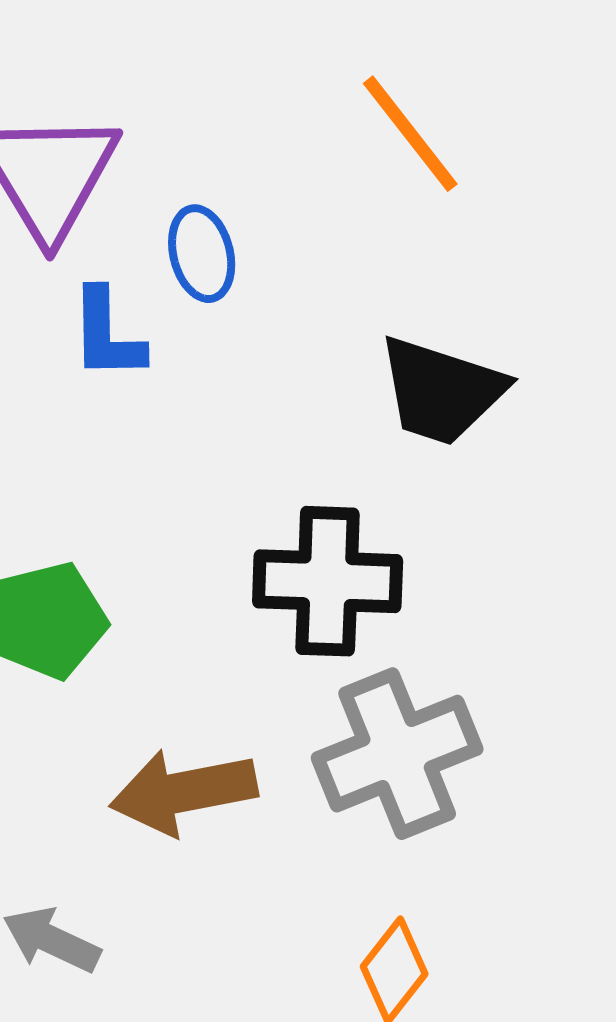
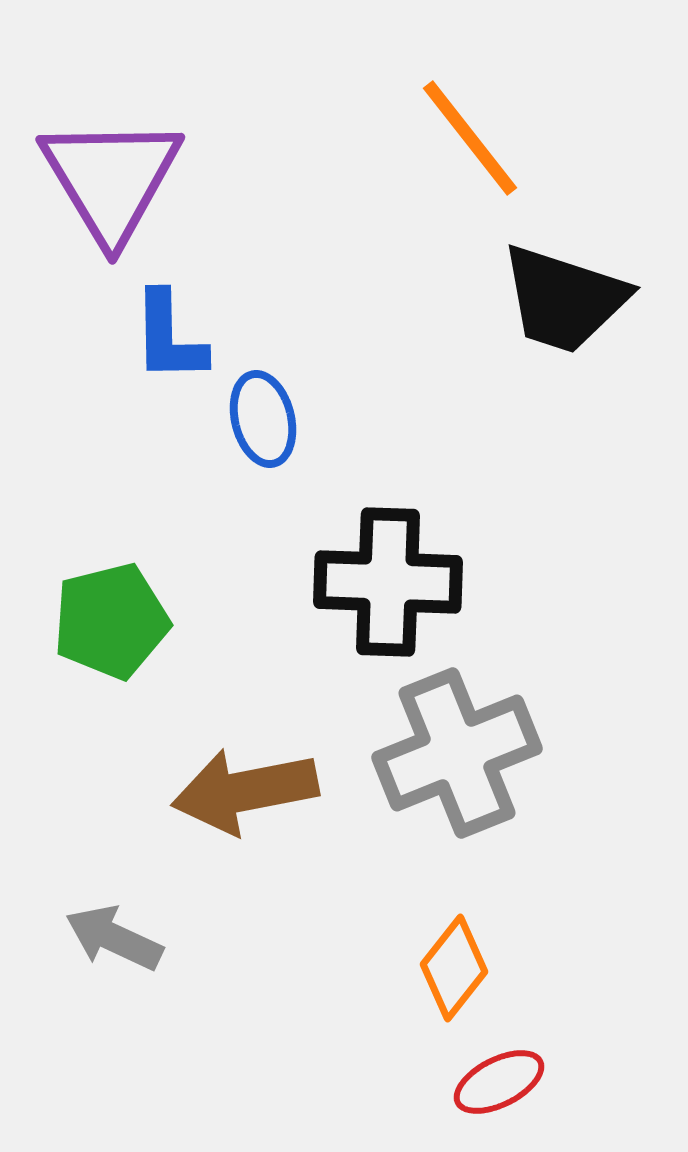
blue ellipse: (202, 254) -> (263, 419), moved
black trapezoid: (441, 391) -> (564, 299), moved

